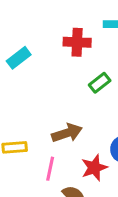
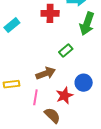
green rectangle: (100, 83) -> (66, 50), moved

